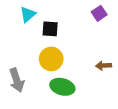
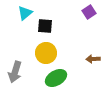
gray arrow: (17, 80) -> (15, 72), turned 35
green ellipse: (62, 87) -> (56, 78), turned -45

